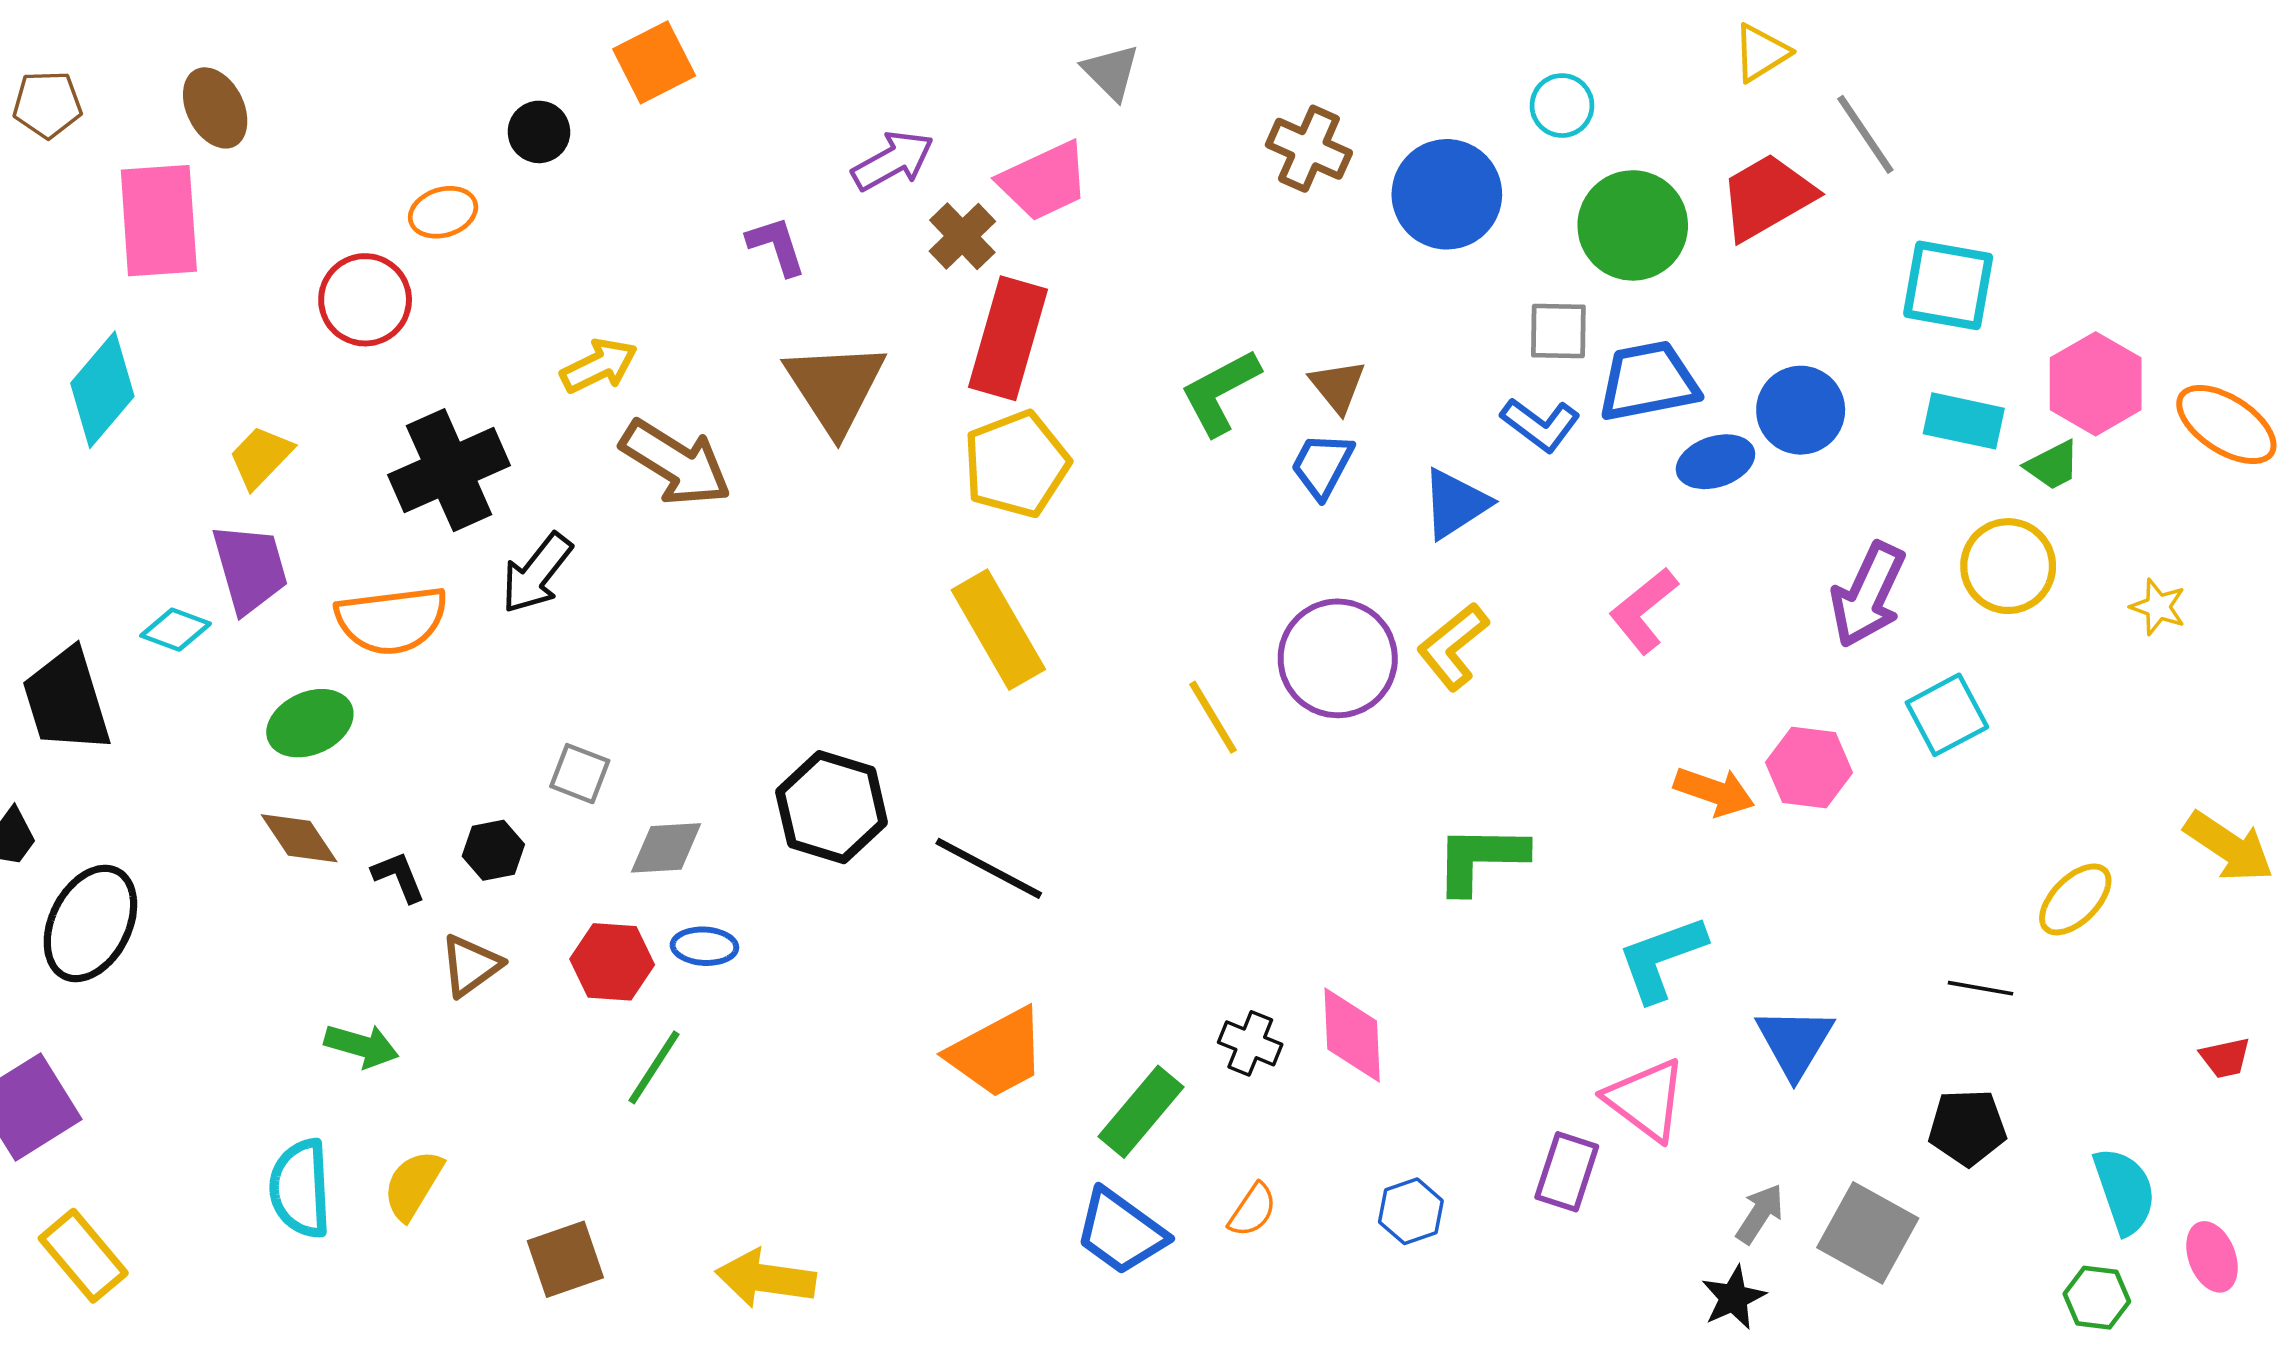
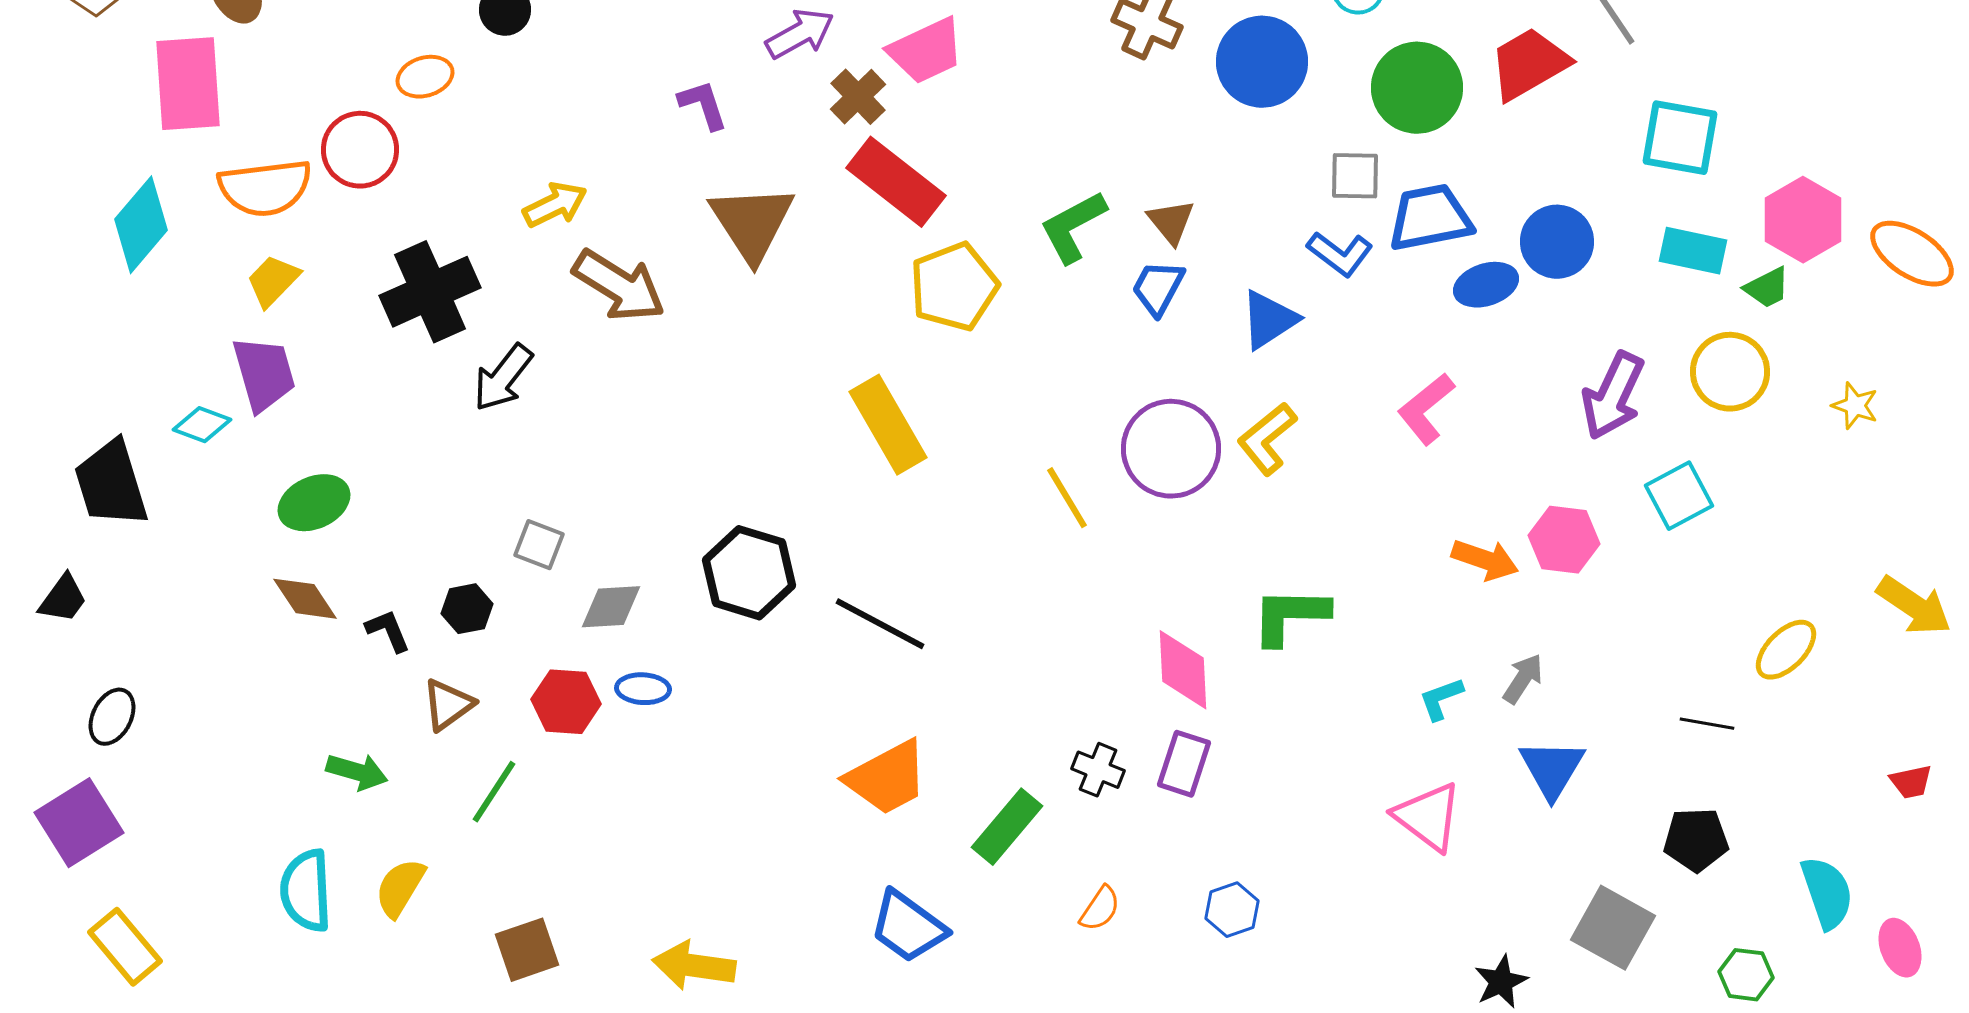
red rectangle: (1008, 338) -> (896, 182), turned -68
yellow pentagon: (1016, 464) -> (954, 287), moved
orange semicircle: (391, 620) -> (265, 188), moved
black ellipse: (90, 923) -> (112, 717), moved, size x0.6
cyan L-shape: (1662, 958) -> (1441, 699), size x0.6
pink diamond: (1352, 1035) -> (1183, 670), moved
green line: (654, 1067) -> (494, 792), moved
purple rectangle: (1567, 1172) -> (1184, 764), moved
gray arrow: (1760, 1214) -> (1523, 679), moved
blue trapezoid: (1121, 1232) -> (908, 927), moved
green hexagon: (2097, 1298) -> (1746, 975), moved

